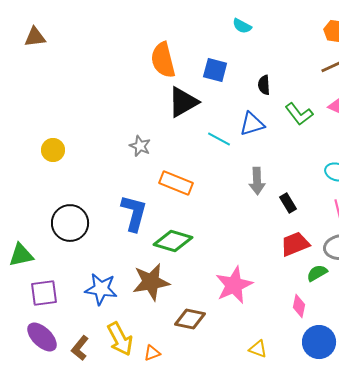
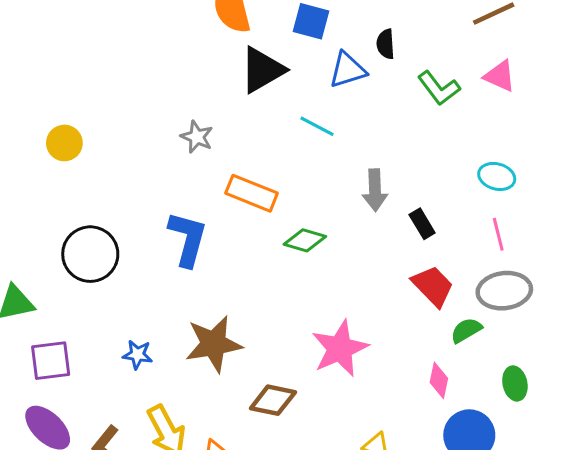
blue triangle: (252, 124) -> (348, 70), moved
green diamond: (173, 241) -> (305, 240), moved, size x0.7
red trapezoid: (295, 244) -> (433, 286), turned 68
blue star: (101, 289) -> (137, 355), size x0.6

